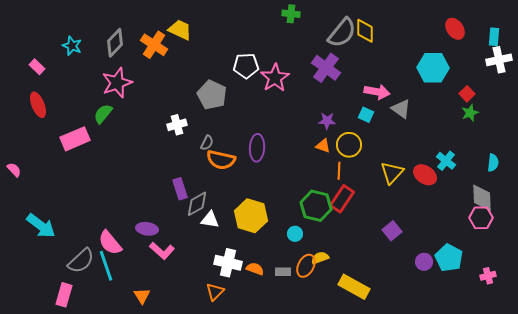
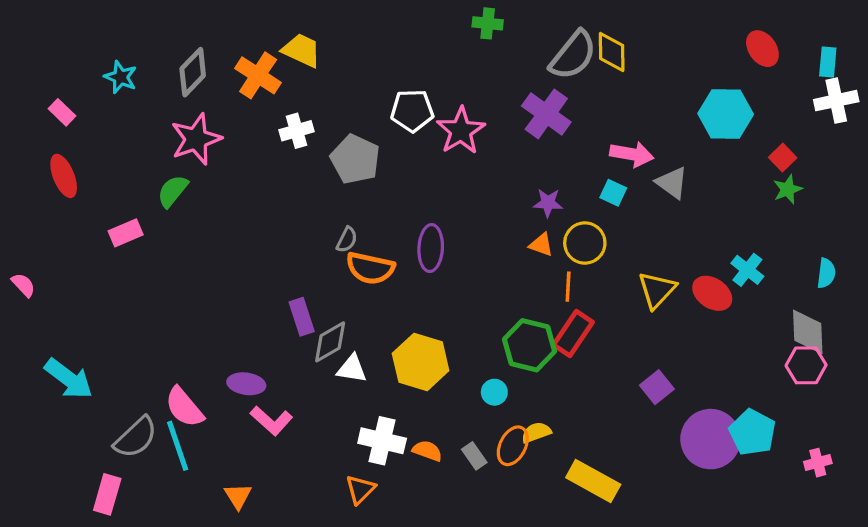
white cross: (177, 125) -> (297, 131), moved
pink rectangle: (75, 139) -> (126, 233), size x0.7
purple circle: (424, 262) -> (711, 439), size x2.0
gray rectangle: (283, 272) -> (474, 456), turned 56

